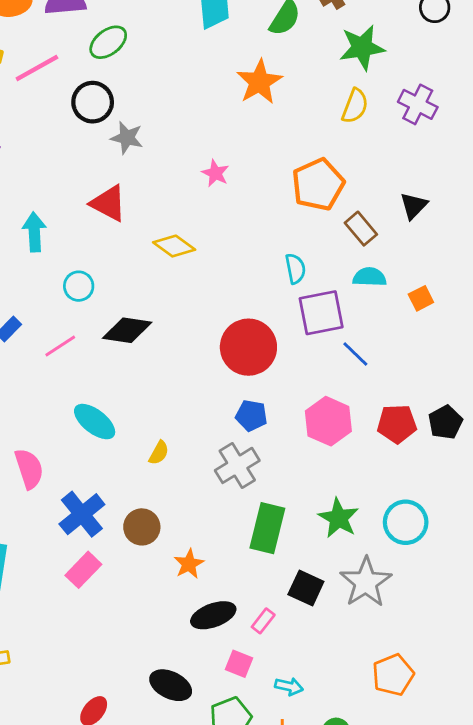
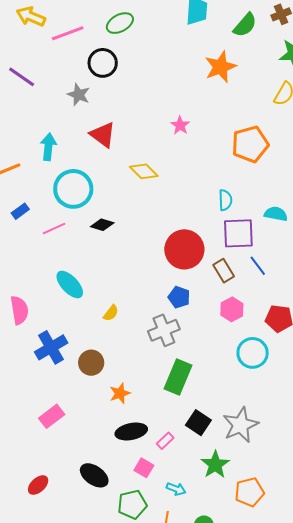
gray star: (127, 138) -> (79, 95), moved
brown rectangle: (361, 229) -> (224, 271), moved
cyan circle: (79, 286) -> (73, 189), size x1.8
black diamond: (127, 330) -> (102, 225), size x0.7
pink hexagon: (328, 421) -> (232, 309), size x0.7
green star: (339, 518) -> (215, 465), moved
cyan circle: (406, 522) -> (253, 353), moved
pink rectangle: (83, 570) -> (52, 416), moved

